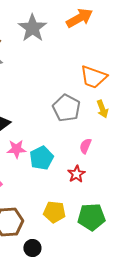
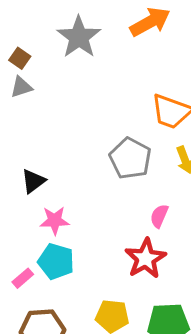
cyan pentagon: (41, 158) -> (56, 261), moved, turned -30
red star: (76, 174) -> (146, 258), size x1.5

